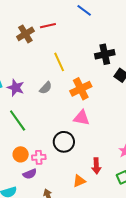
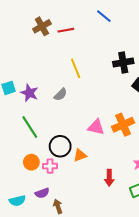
brown cross: (25, 34) -> (42, 26), moved
orange cross: (81, 89) -> (123, 125), moved
black circle: (64, 142) -> (60, 146), moved
purple semicircle: (30, 174) -> (42, 193), moved
orange triangle: (79, 181) -> (80, 155), moved

